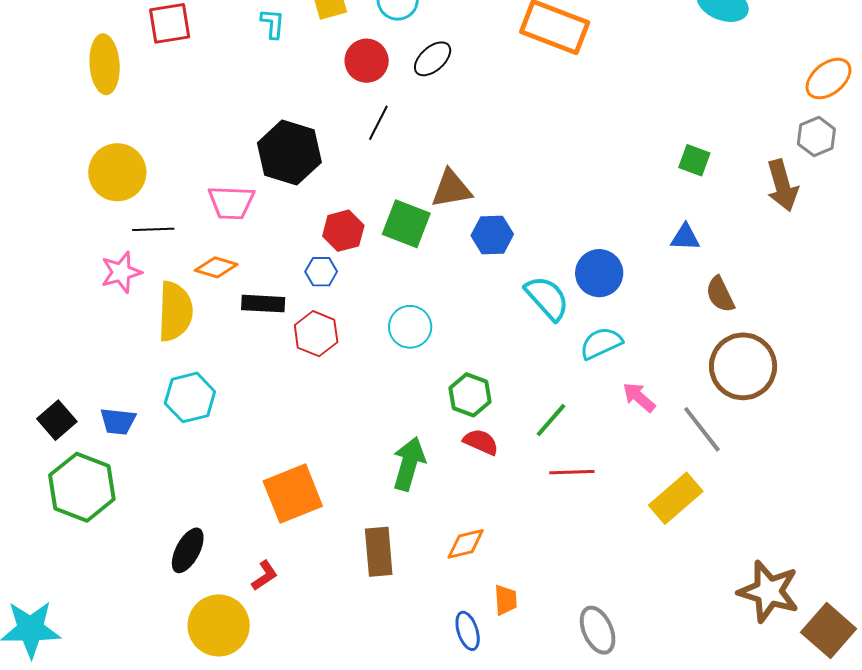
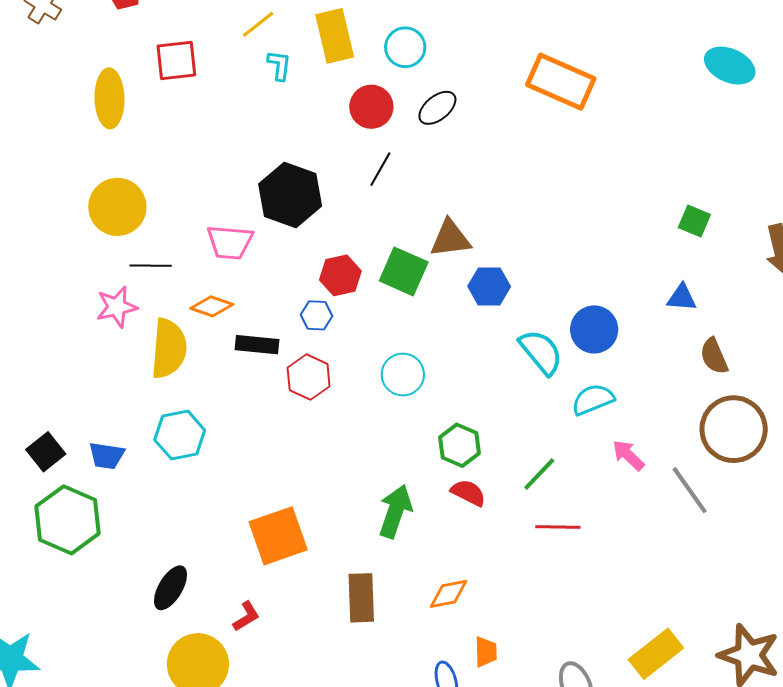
yellow rectangle: (676, 498) -> (656, 654), moved

